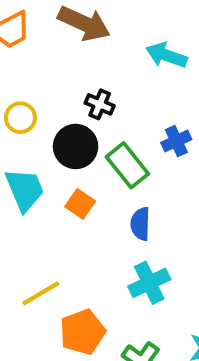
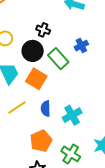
orange square: (80, 204) -> (36, 79), size x1.5
blue semicircle: (140, 224) -> (46, 109), moved
yellow line: (41, 293) -> (17, 107), moved

